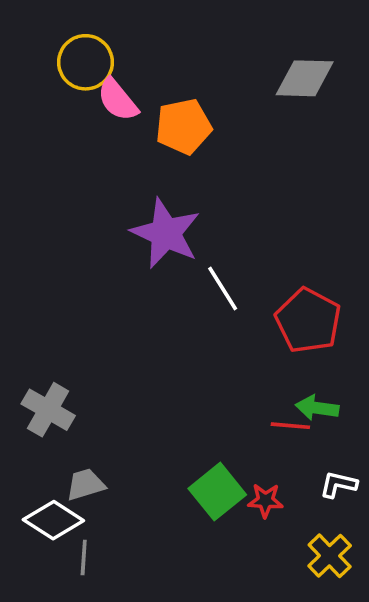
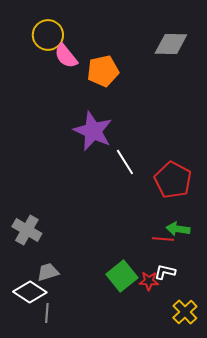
white L-shape: (338, 484) -> (165, 272), moved

